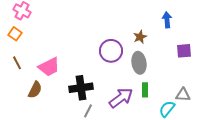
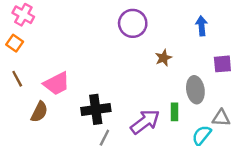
brown star: (140, 37) -> (163, 58), moved
purple circle: (111, 51) -> (133, 23), moved
gray ellipse: (139, 63) -> (195, 90), moved

